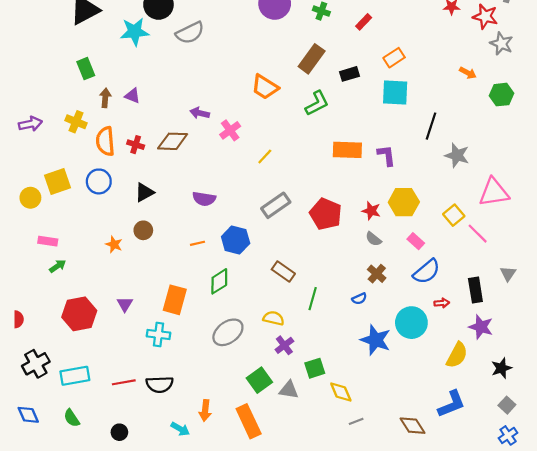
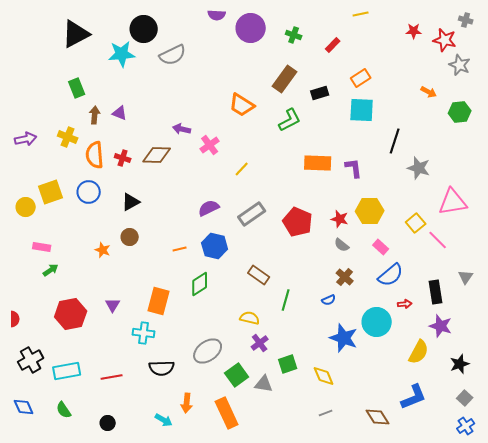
purple semicircle: (204, 199) -> (209, 208), moved, turned 145
gray ellipse: (228, 332) -> (208, 351), moved
black semicircle: (160, 384) -> (162, 368), moved
yellow diamond: (341, 392) -> (324, 376), moved

